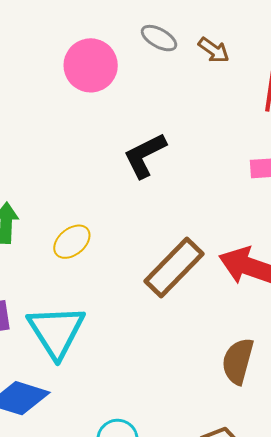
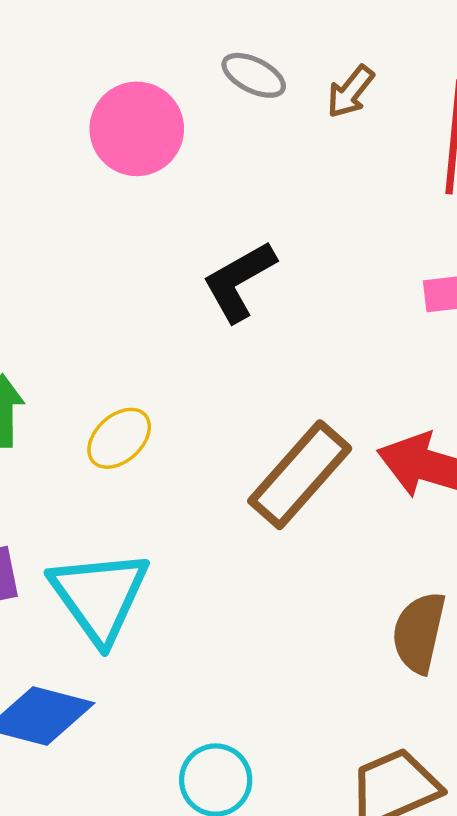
brown arrow: (214, 50) -> (350, 92), turned 96

